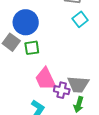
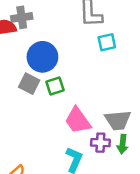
cyan square: (80, 19) -> (107, 42), turned 35
purple cross: (62, 90) -> (100, 143), moved

